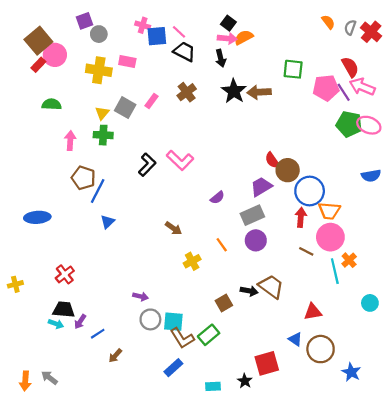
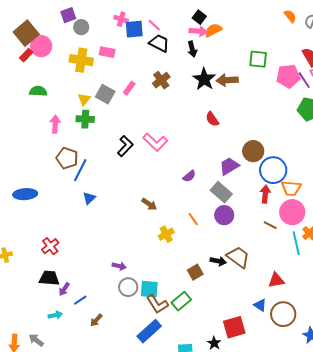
red semicircle: (272, 160) -> (212, 119), moved
gray rectangle: (252, 215) -> (221, 192), turned 65
cyan arrow: (56, 324) -> (55, 315), moved, turned -32
blue rectangle: (173, 368) -> (149, 331), size x1.4

